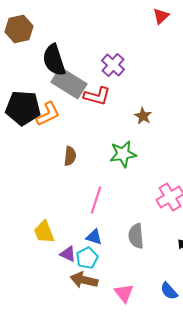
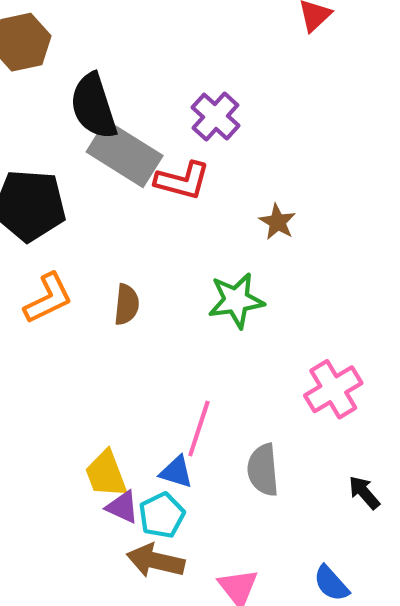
orange L-shape: (48, 114) -> (48, 298), moved
pink line: (96, 200) -> (199, 429), moved
yellow trapezoid: (44, 232) -> (106, 474), moved

